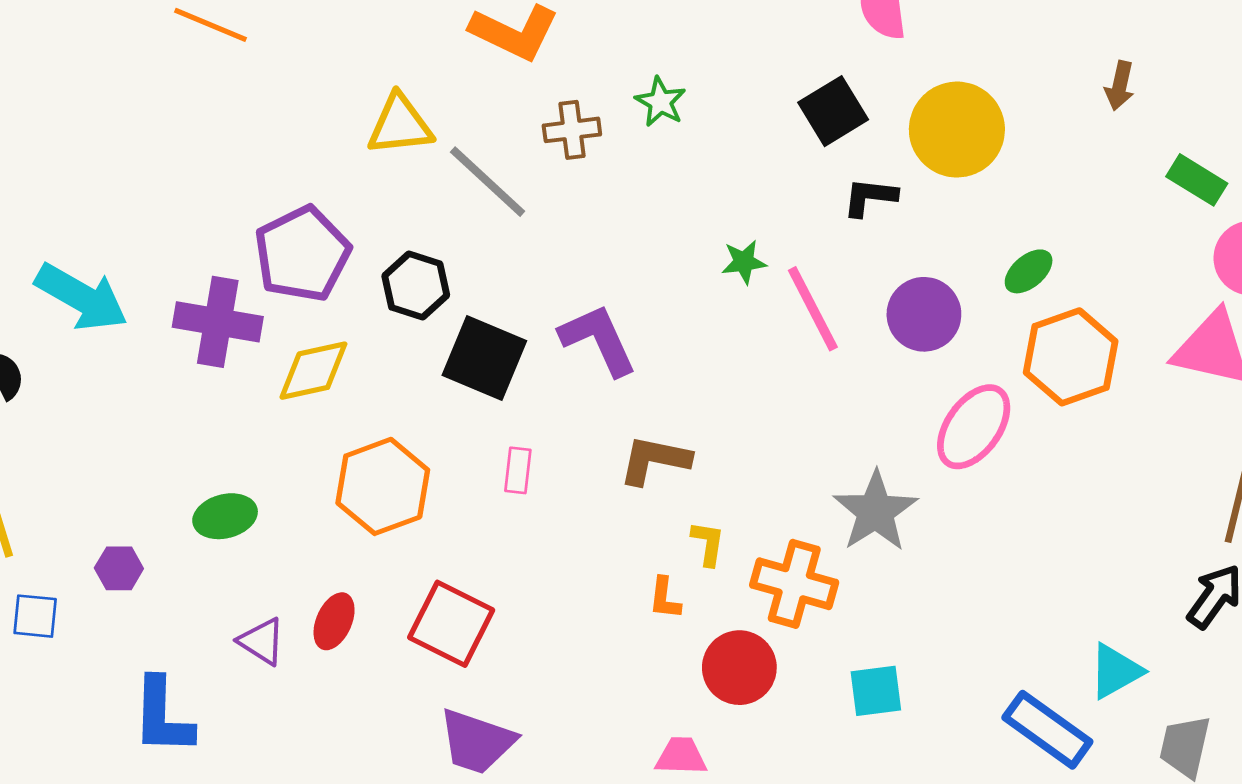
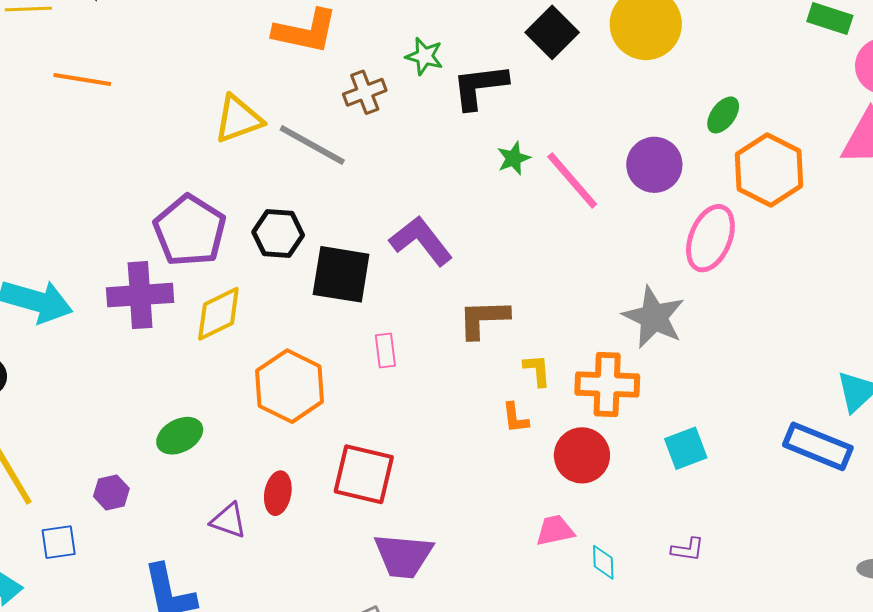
black L-shape: (870, 197) -> (480, 86), moved, size x1.4

